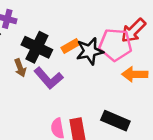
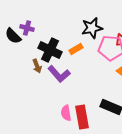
black star: (90, 51) -> (92, 28), moved

